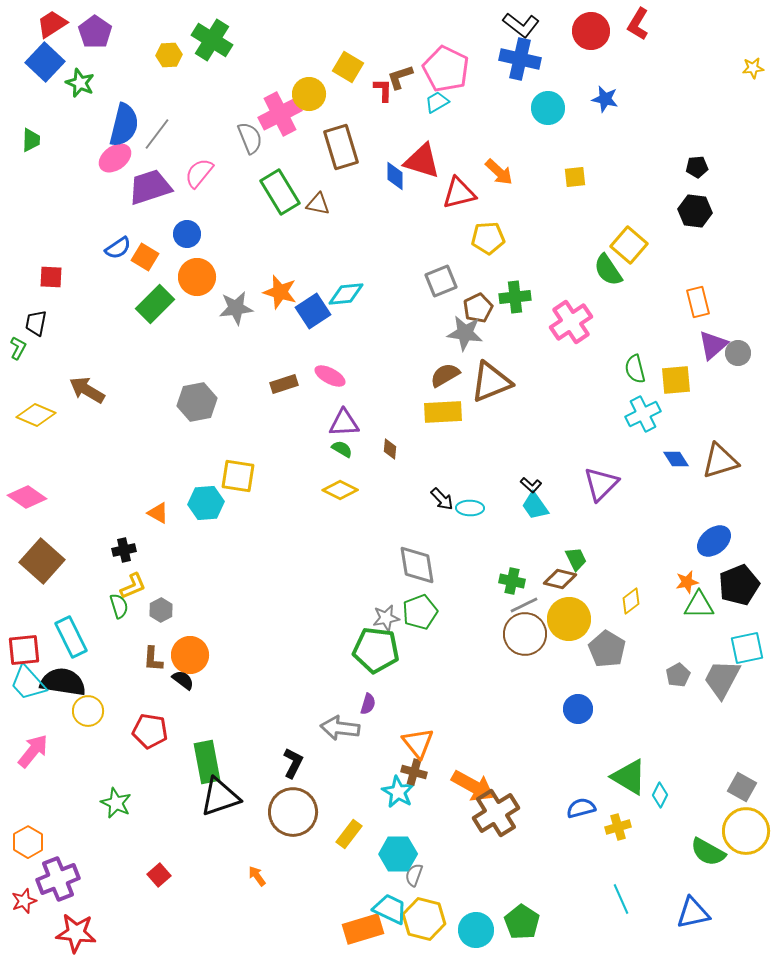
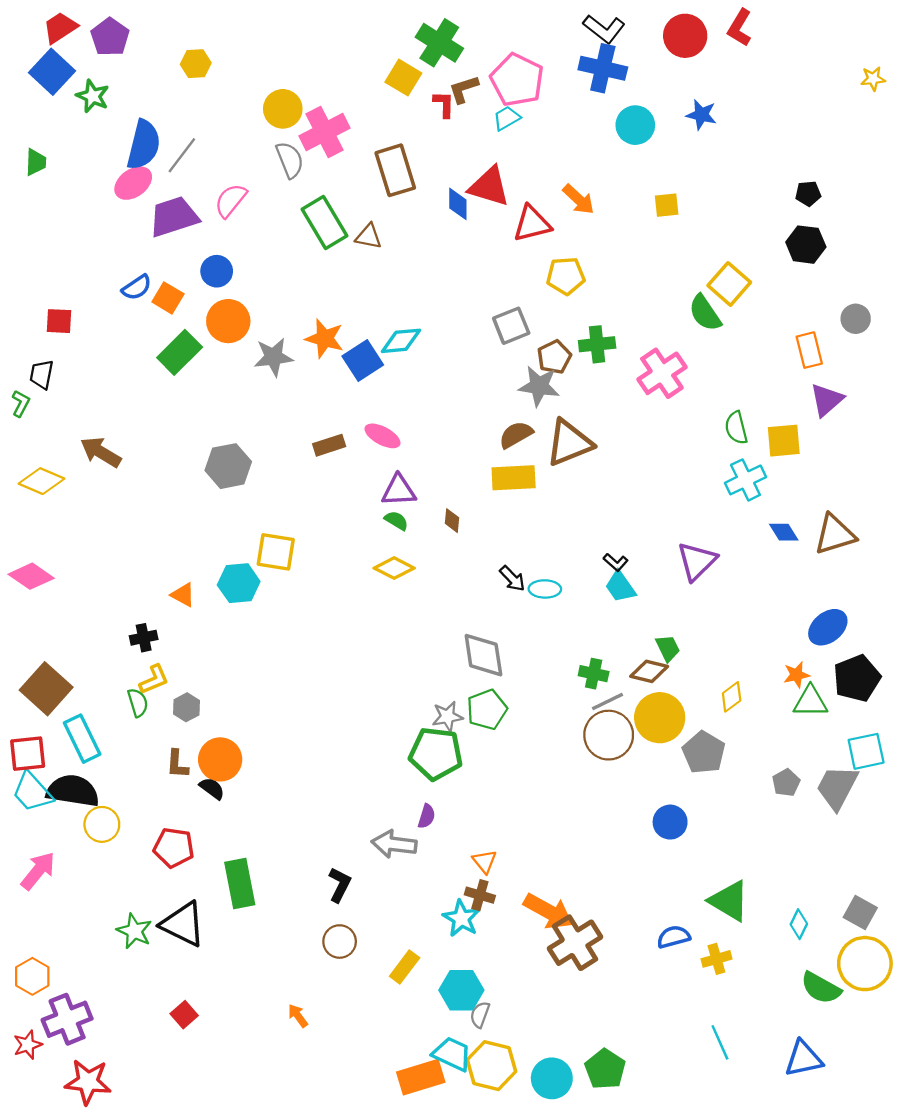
green cross: (212, 40) -> (439, 43), moved
yellow circle: (309, 94) -> (283, 109), moved
gray circle: (738, 353) -> (856, 319), moved
brown square: (42, 561) -> (46, 689), moved
orange triangle: (418, 743) -> (485, 862), size x0.7
cyan diamond: (660, 795) -> (799, 924), moved
black triangle: (220, 797) -> (183, 924), moved, turned 45
brown circle: (293, 812) -> (340, 942), size x0.6

